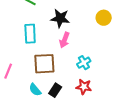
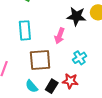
black star: (60, 18) -> (76, 16), moved
red star: (84, 87) -> (70, 81), moved

